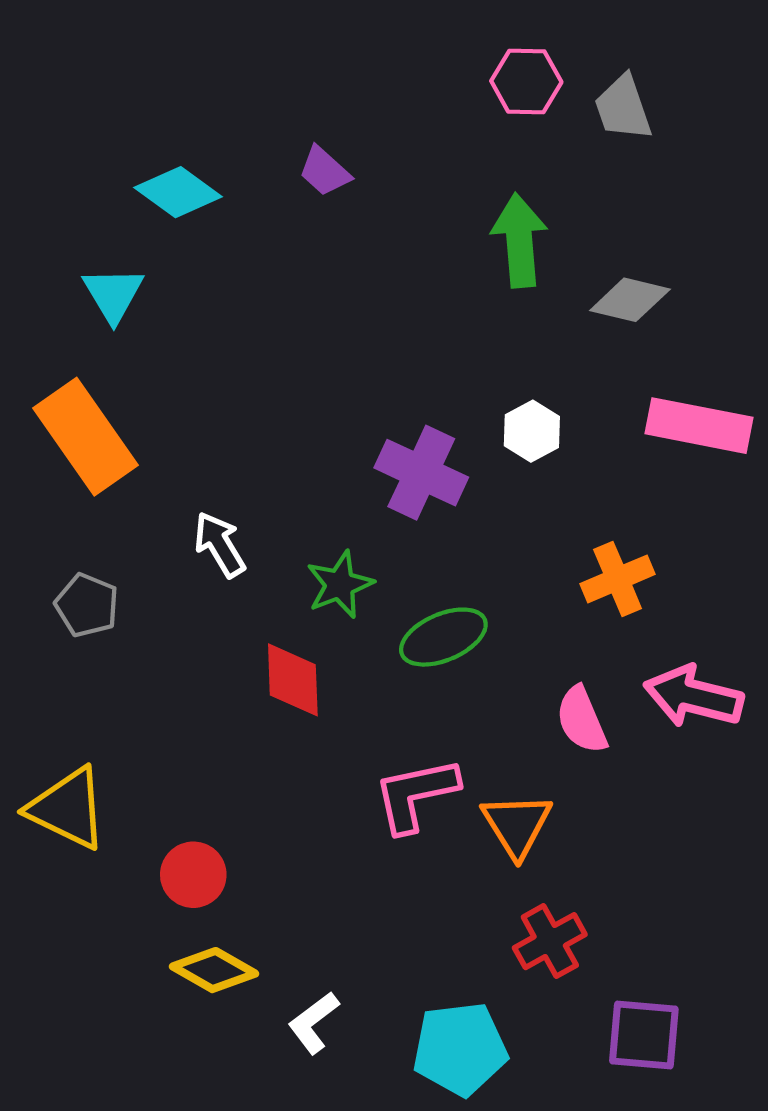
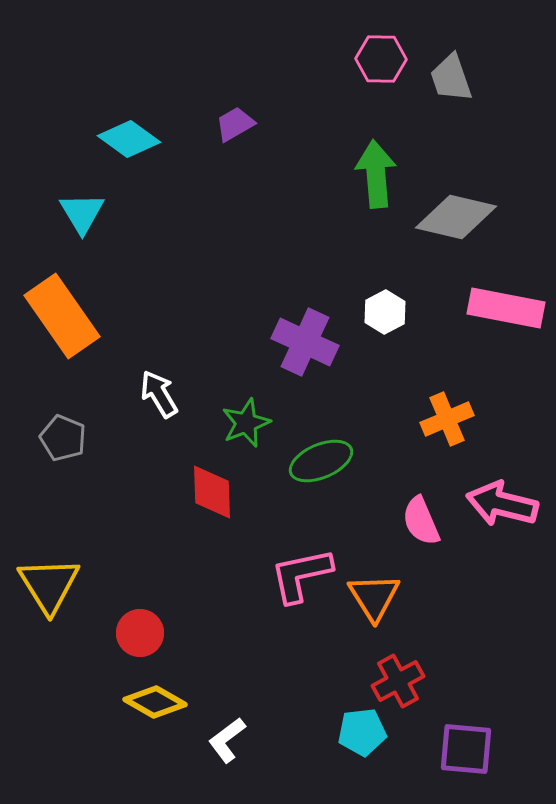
purple trapezoid: (325, 171) -> (235, 124), turned 108
gray diamond: (630, 300) -> (456, 217), size x1.4
yellow triangle: (68, 808) -> (49, 585), turned 32
cyan pentagon: (460, 1049) -> (362, 732), moved, size x0.7

